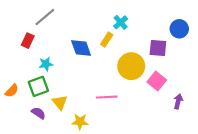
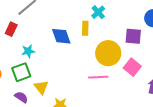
yellow rectangle: (107, 39) -> (85, 28), turned -32
pink line: (107, 97) -> (98, 77), moved

